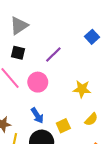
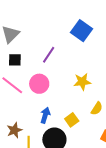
blue square: (92, 37) -> (82, 31), size x1.5
blue arrow: (37, 116) -> (45, 115), turned -119

